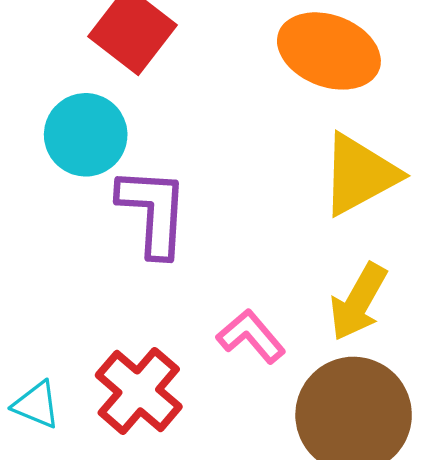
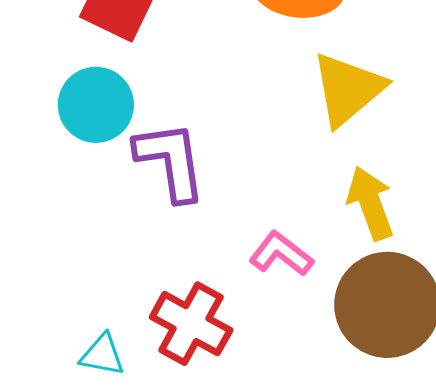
yellow arrow: (358, 302) -> (370, 203), turned 142

